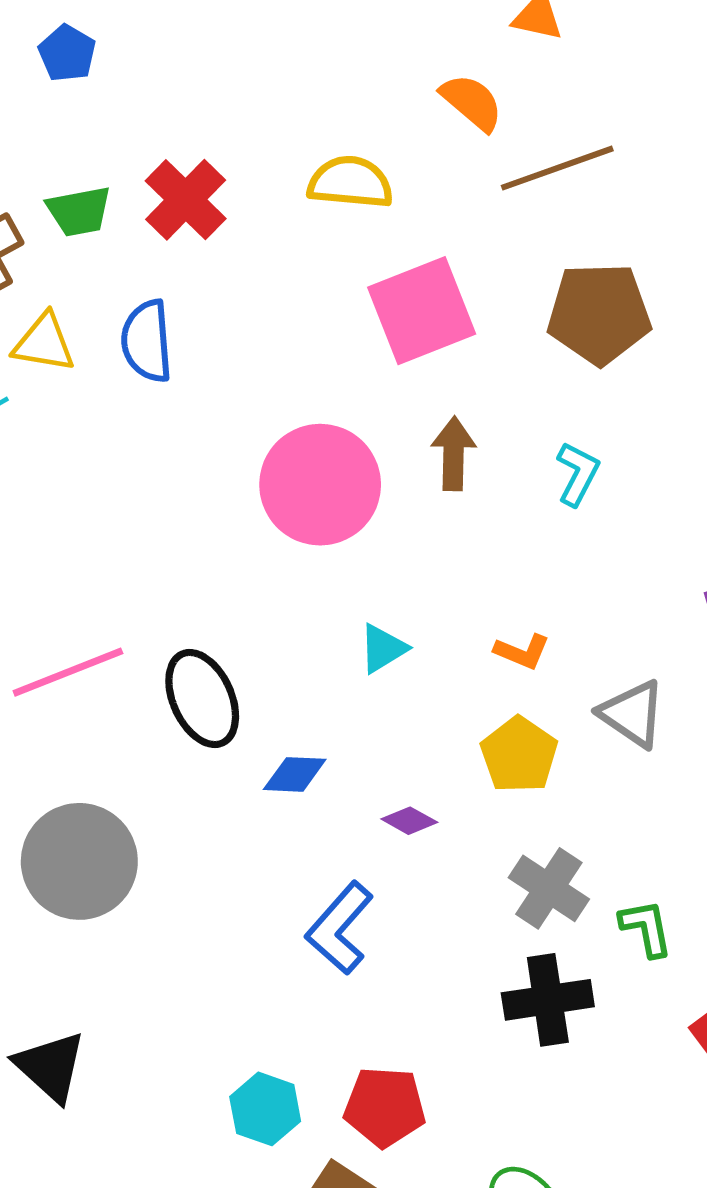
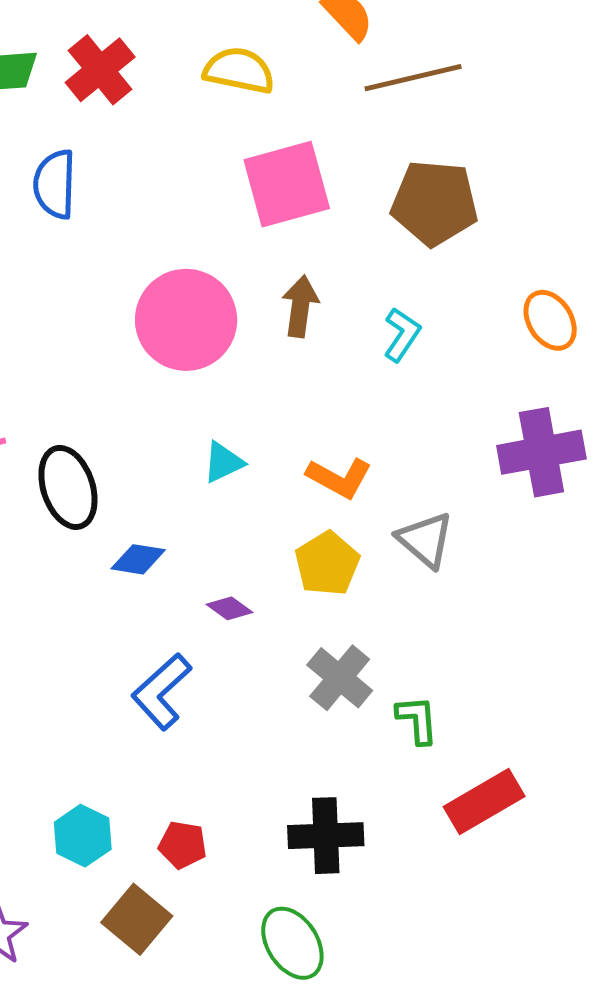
orange L-shape: (522, 652) -> (339, 478), size x1.4
black cross: (548, 1000) -> (326, 836), moved
red pentagon: (385, 1107) -> (183, 845), size x0.7

